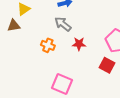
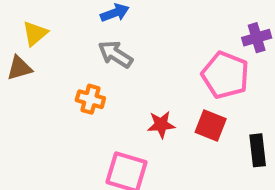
red star: (79, 44) -> (161, 125), moved

